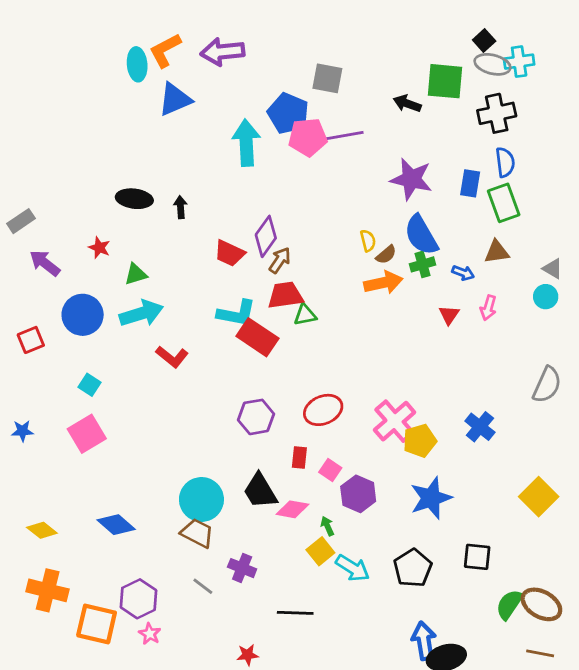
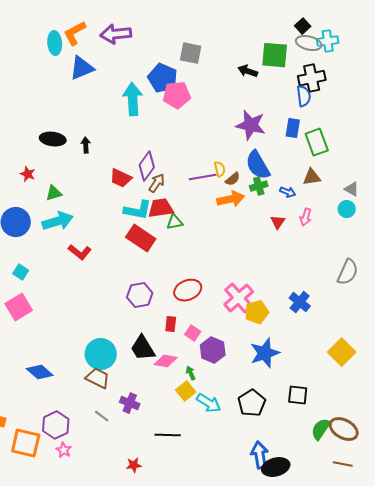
purple line: (344, 136) -> (203, 177), moved
blue semicircle: (505, 162) -> (304, 96), moved
cyan L-shape: (236, 313) -> (138, 210), moved

